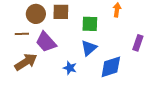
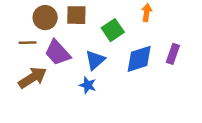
green square: (90, 24) -> (113, 30), turned -36
blue triangle: (89, 48) -> (95, 60), moved
blue diamond: (111, 67) -> (139, 59), moved

